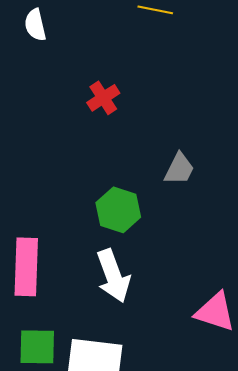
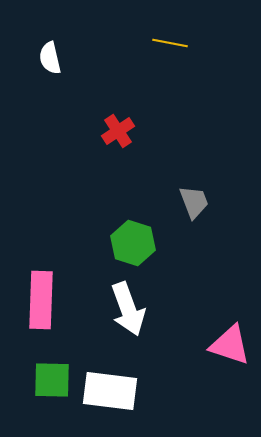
gray trapezoid: (179, 169) -> (194, 202), turned -48

